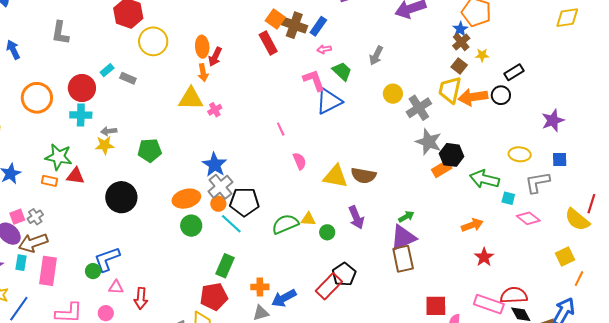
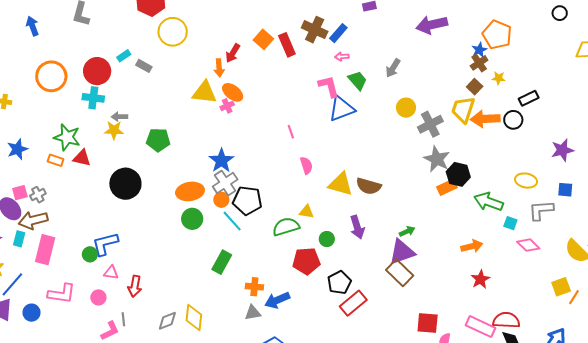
orange square: (275, 19) -> (263, 39), moved
orange ellipse: (202, 47) -> (233, 92), moved, turned -55
yellow triangle: (308, 219) -> (307, 212), moved
brown rectangle: (403, 259) -> (400, 273), turned -40
orange line: (579, 279) -> (574, 297), moved
red rectangle: (329, 286) -> (353, 303), moved
red pentagon: (214, 297) -> (306, 261), moved

